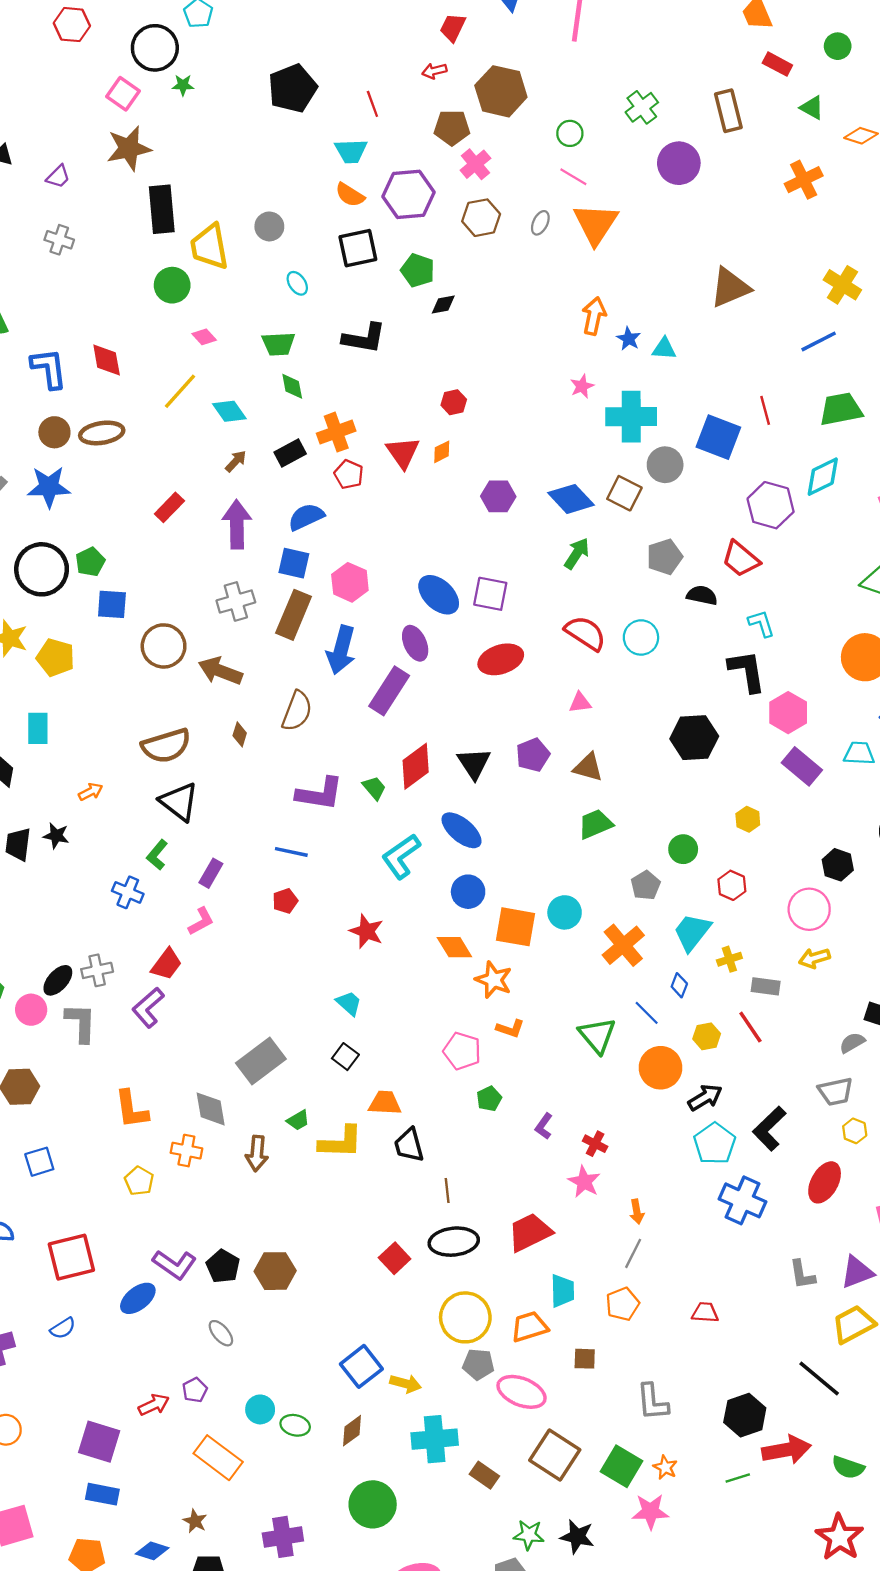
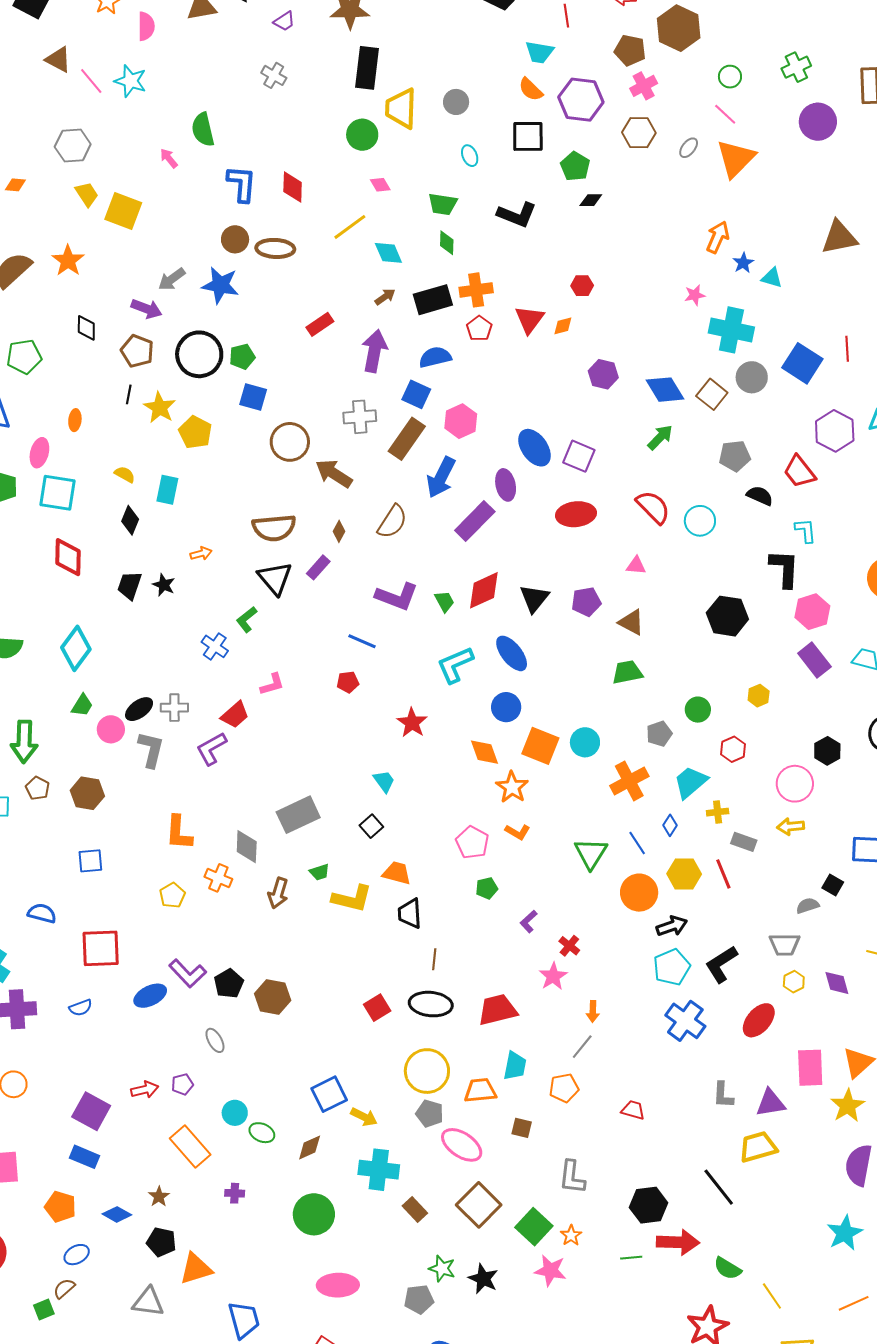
black rectangle: (290, 453) -> (433, 300), size x1.4
purple rectangle: (211, 873) -> (318, 567), moved
yellow hexagon: (707, 1036) -> (684, 874), size x1.4
purple cross: (283, 1537) -> (235, 1193), moved, size x0.6

